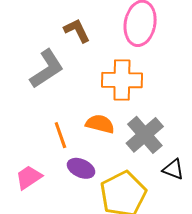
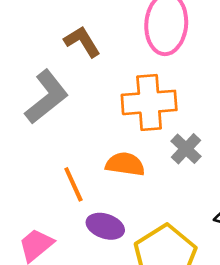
gray cross: (145, 135) -> (186, 149), moved, size x0.6

